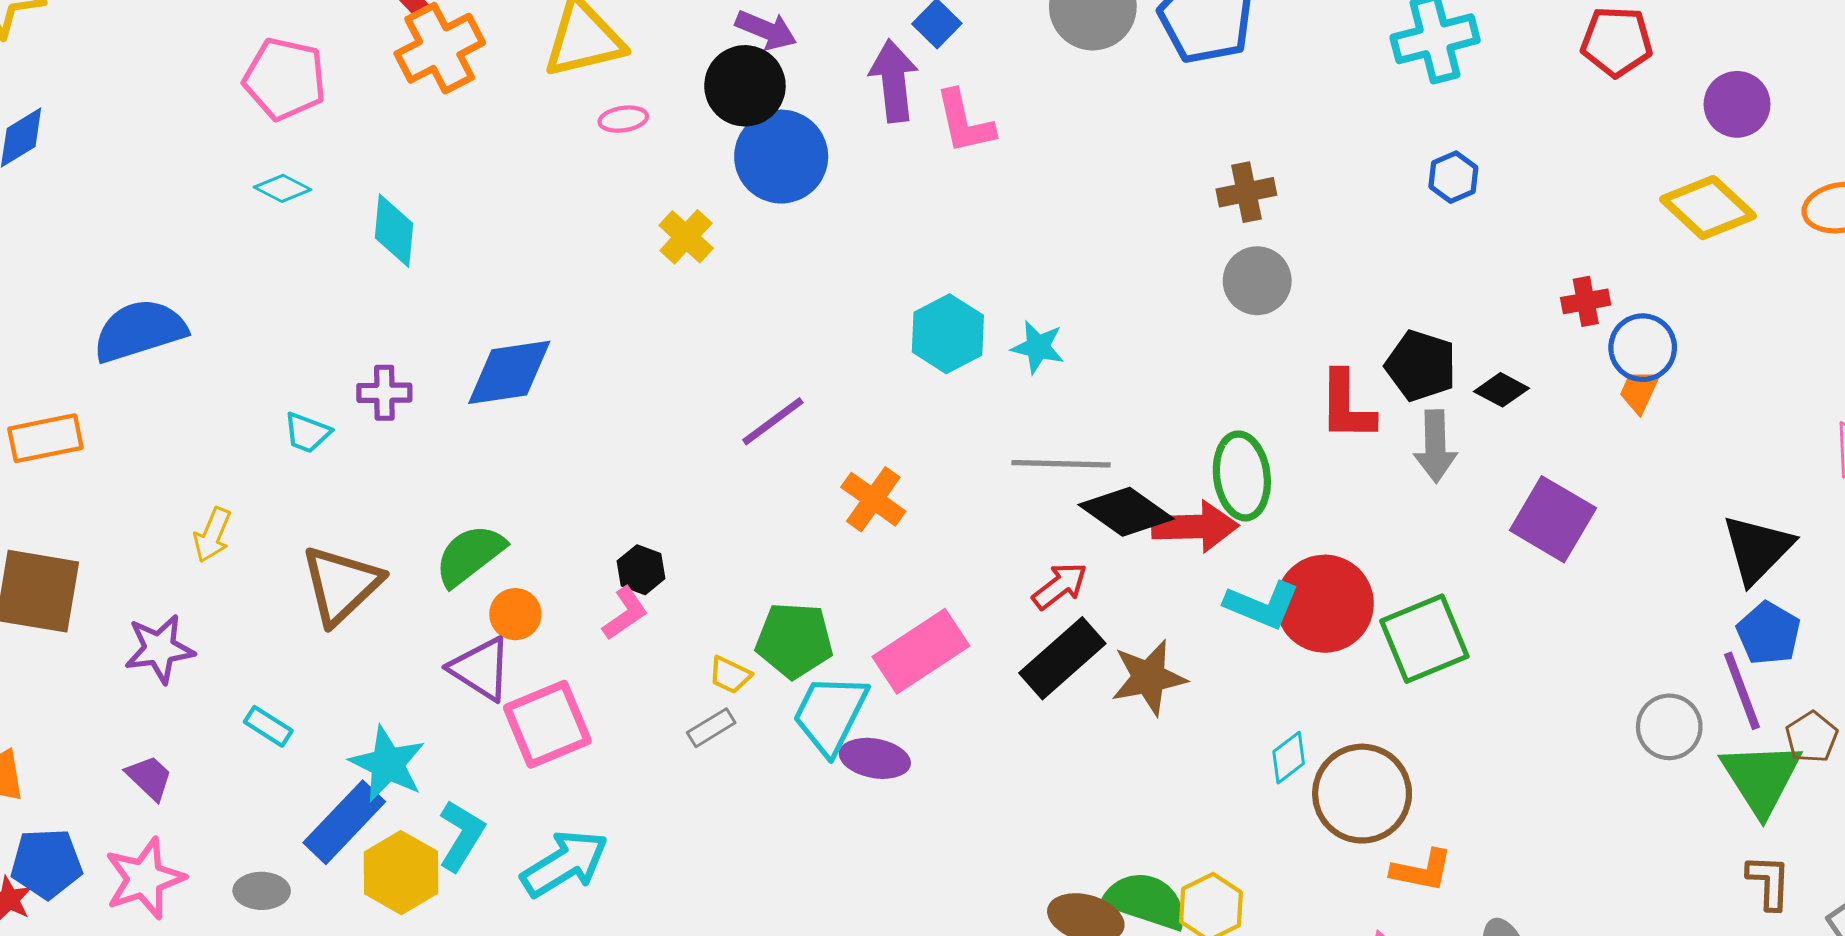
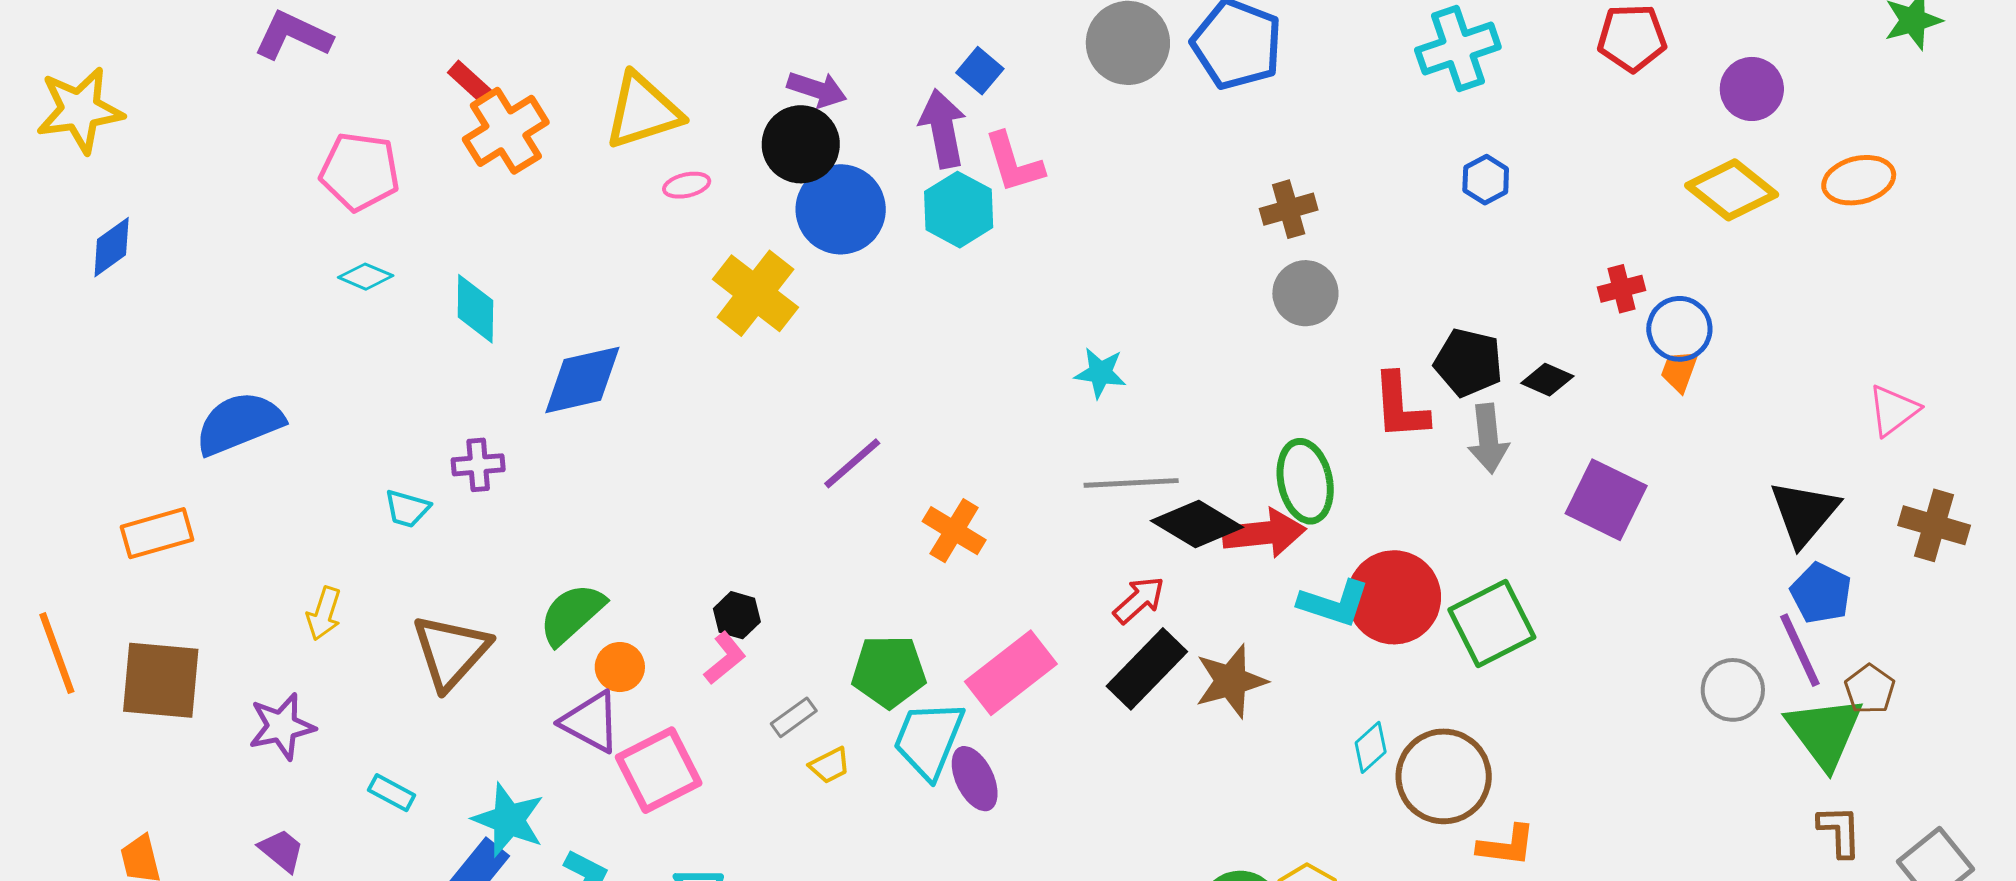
yellow cross: (686, 237) -> (755, 293), size x1.6
cyan hexagon: (948, 334) -> (959, 210), moved
blue diamond: (509, 372) -> (582, 380), moved
yellow trapezoid: (730, 675) -> (830, 765), moved, turned -48
gray rectangle: (711, 728) -> (794, 717), moved
purple ellipse: (875, 758) -> (975, 779), turned 58

